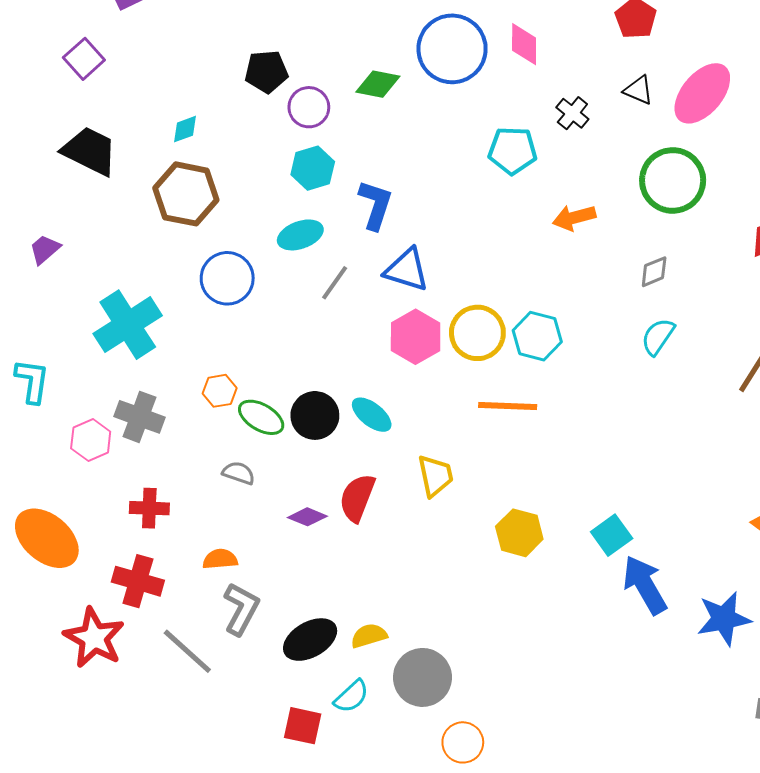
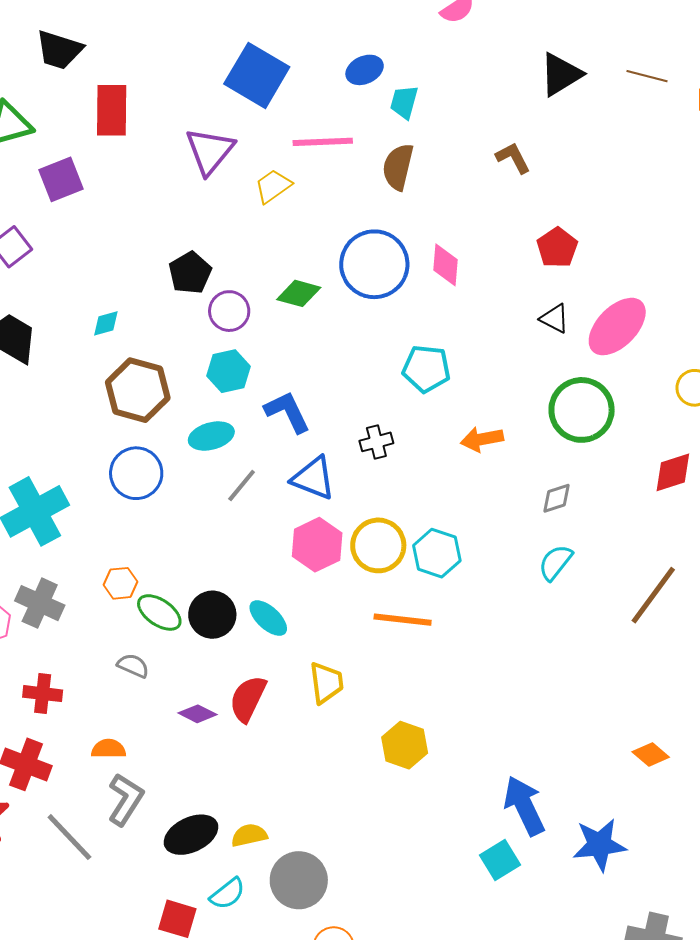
black pentagon: (266, 72) -> (190, 273), turned -30
black cross: (572, 113) -> (376, 442), moved, turned 32
brown hexagon: (186, 194) -> (138, 390), moved
blue L-shape: (375, 205) -> (287, 412), turned -48
cyan square: (612, 535) -> (500, 860), moved

